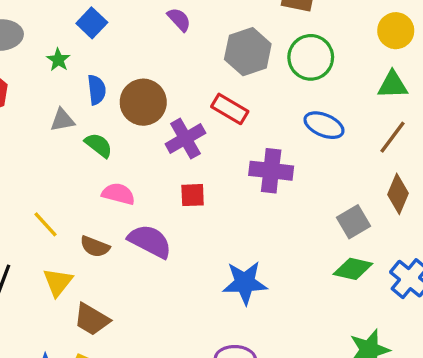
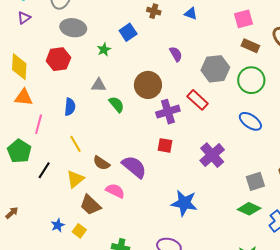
purple semicircle: (179, 20) -> (176, 54), moved
blue semicircle: (97, 90) -> (70, 107), moved
purple cross: (271, 171) -> (212, 155), moved, turned 30
pink semicircle: (118, 194) -> (115, 191), moved

